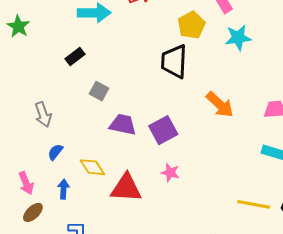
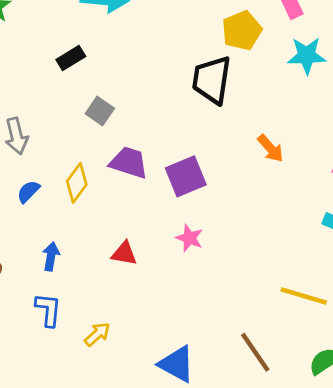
orange arrow: (220, 105) -> (270, 148), size x0.7
yellow diamond: (92, 167) -> (77, 183), moved, turned 64
red triangle: (126, 188) -> (124, 253), size x0.6
blue arrow: (64, 189) -> (51, 256), moved

